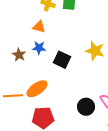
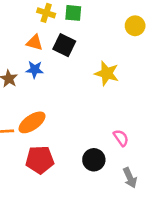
black square: (62, 60) -> (64, 45), moved
black circle: (86, 107) -> (94, 160), moved

